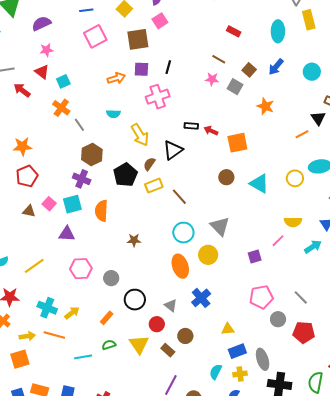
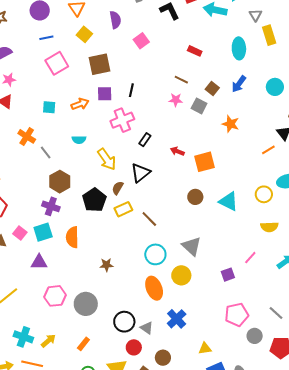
pink square: (160, 21) -> (141, 41), moved
cyan square: (63, 81) -> (49, 107), moved, turned 32
black rectangle: (191, 126) -> (145, 140), moved, turned -56
yellow semicircle: (293, 222) -> (269, 227), moved
gray circle: (111, 278) -> (86, 304), size x1.5
black circle: (135, 300) -> (124, 322), moved

